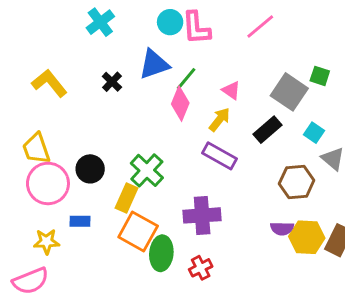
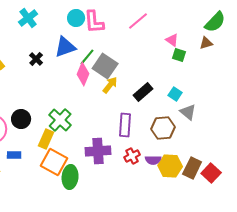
pink triangle: (231, 90) -> (172, 40), moved
gray square: (289, 92) -> (105, 66), moved
purple rectangle: (219, 156) -> (125, 125), moved, turned 65
red cross: (201, 268) -> (132, 156), moved

